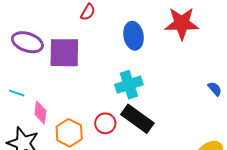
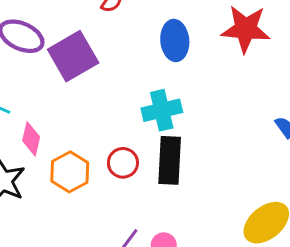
purple square: (64, 53) -> (73, 56), turned -36
black rectangle: (137, 119) -> (170, 160), turned 52

